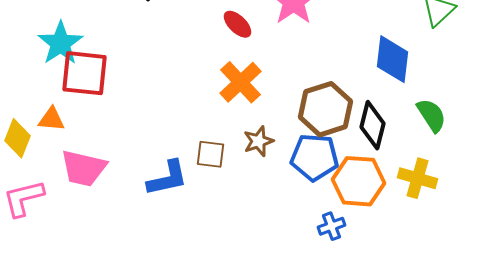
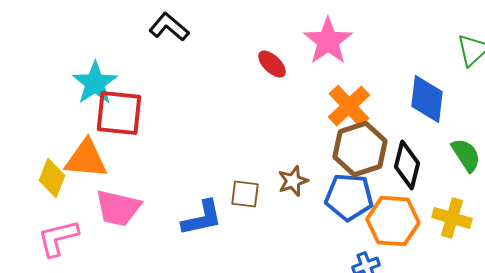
orange cross: (240, 82) -> (349, 106), moved
orange triangle: (52, 119) -> (86, 159), size x1.6

